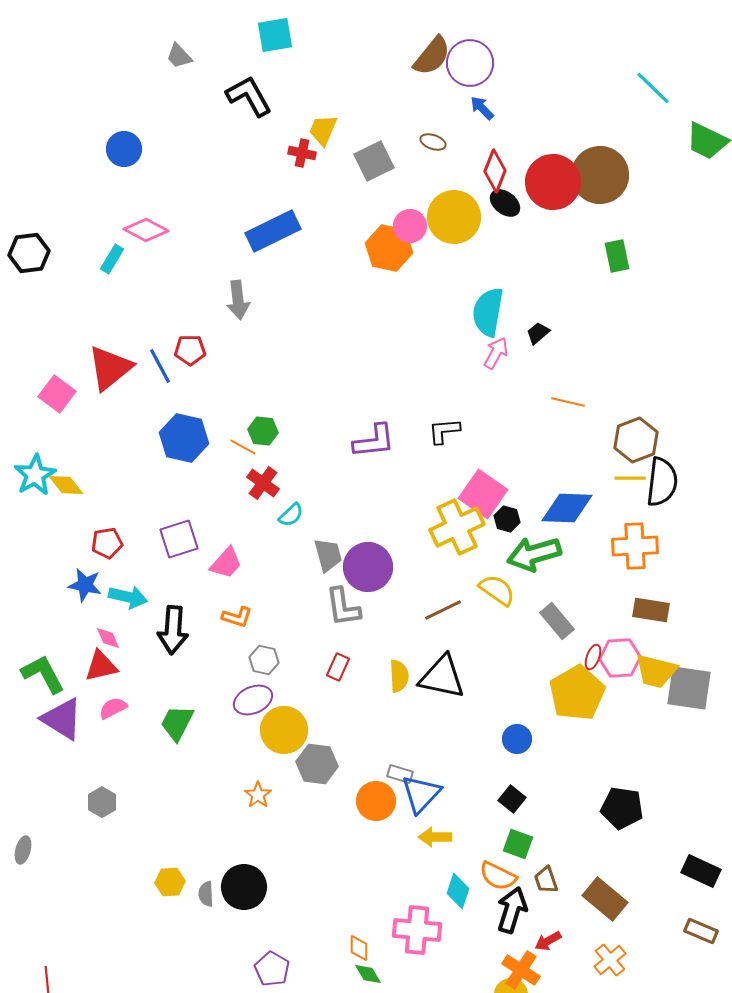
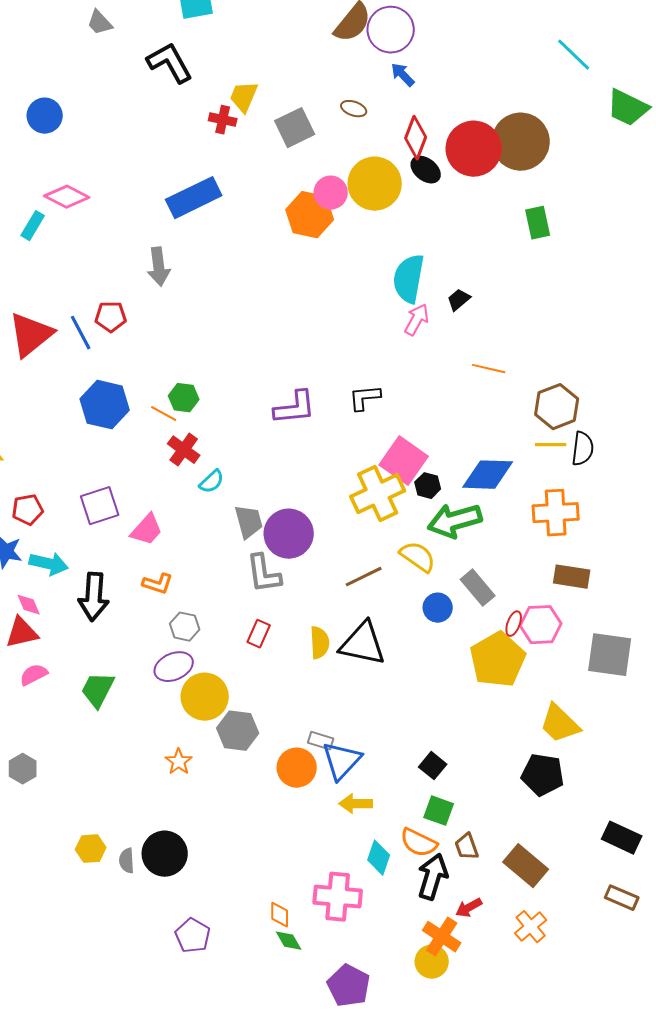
black semicircle: (662, 482) -> (583, 449), size x0.7
yellow trapezoid: (656, 671) -> (560, 724), moved, turned 30
blue circle: (517, 739) -> (438, 608), moved

